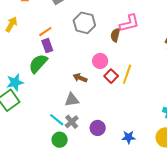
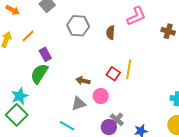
pink L-shape: (129, 23) -> (136, 16), moved
orange line: (45, 32) -> (28, 36), moved
pink circle: (100, 61) -> (101, 96), moved
gray cross: (72, 122) -> (117, 120), moved

